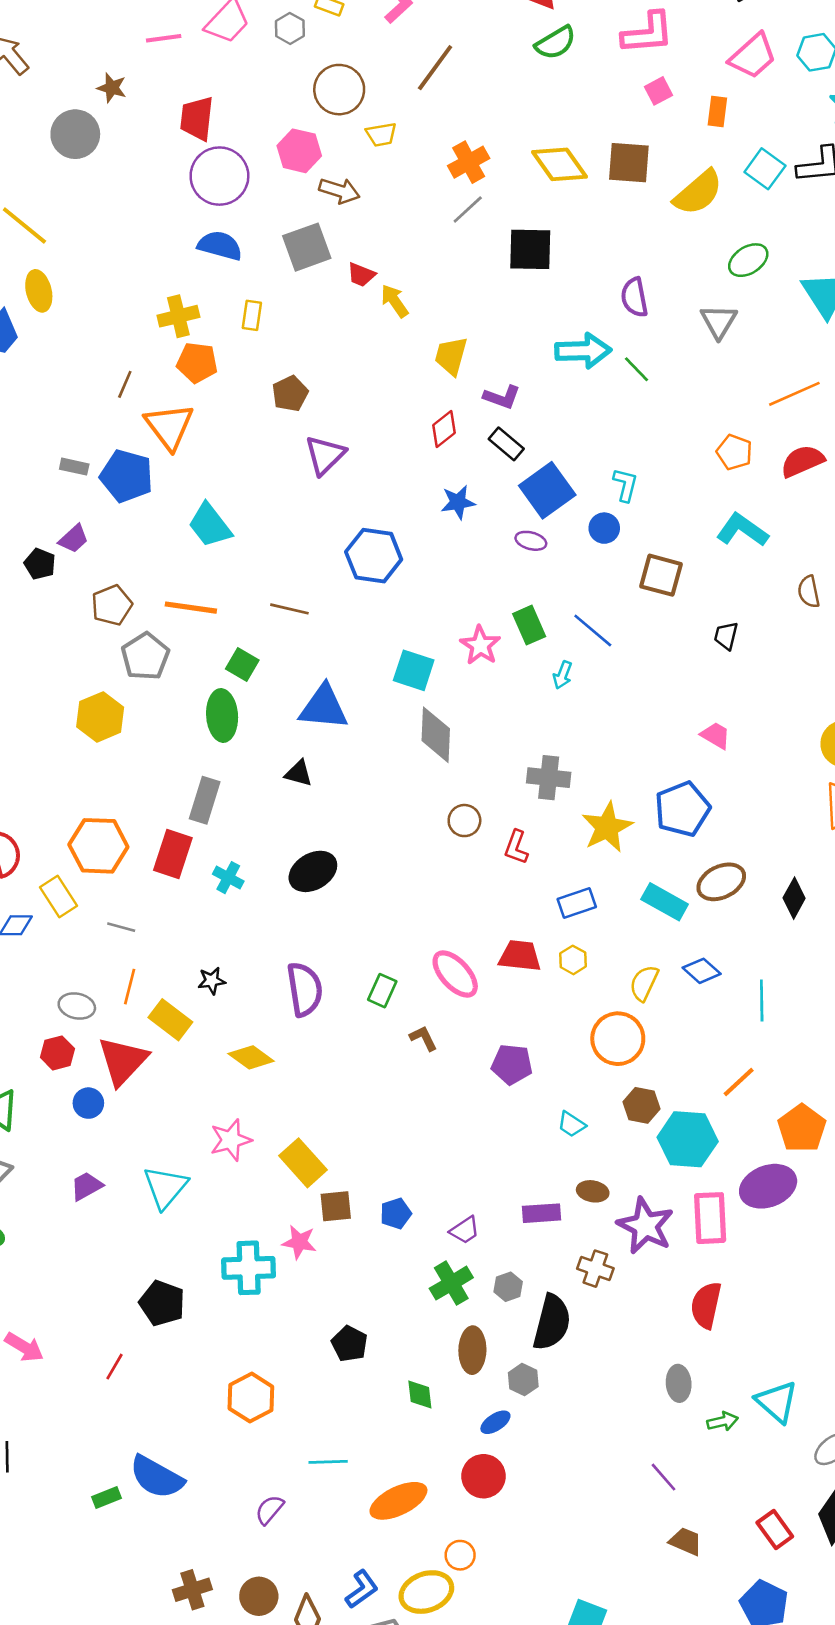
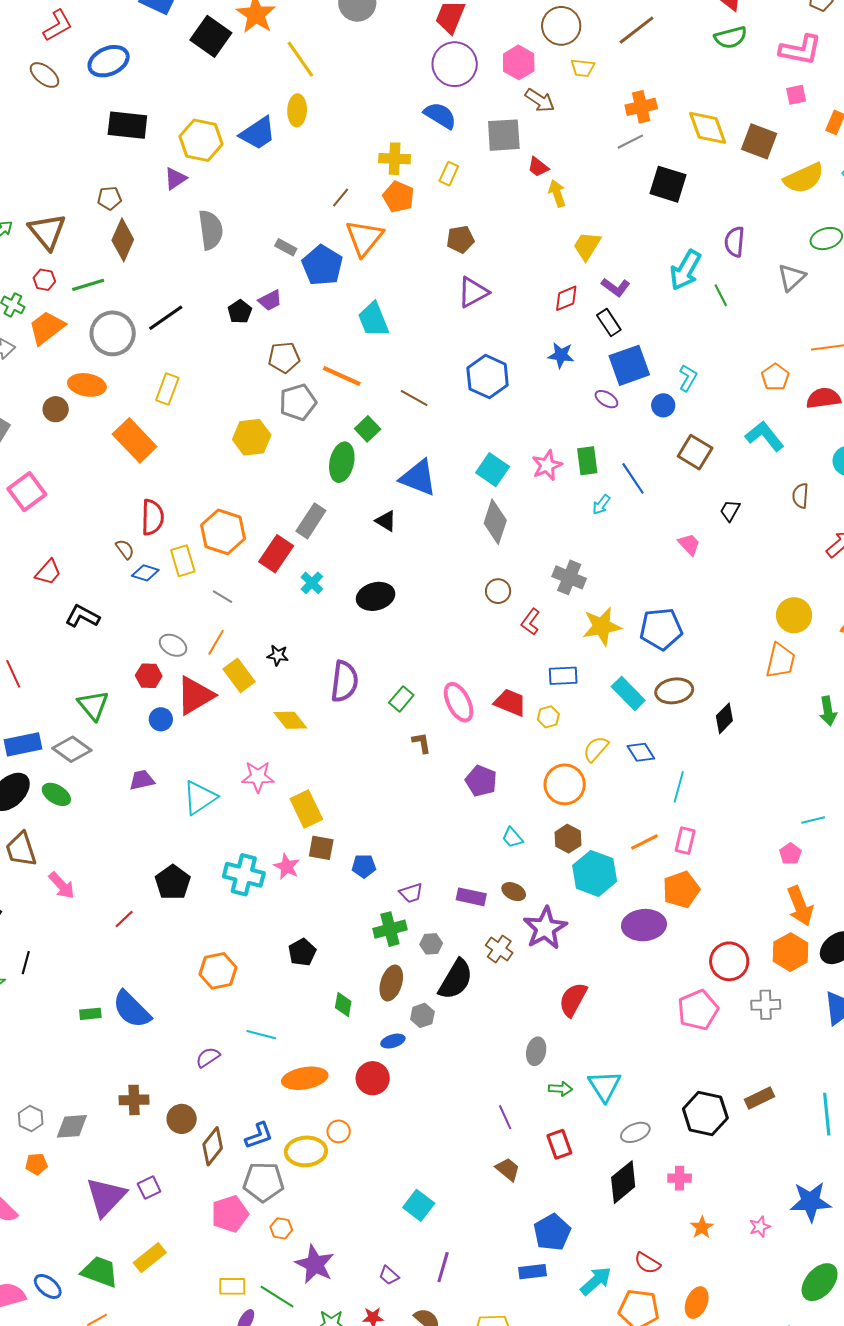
cyan arrow: (583, 351) -> (685, 270), turned 105
pink trapezoid: (716, 735) -> (689, 544), moved
pink rectangle: (710, 1218) -> (685, 841), moved, size x0.7
red rectangle: (775, 1529) -> (559, 1144), moved

